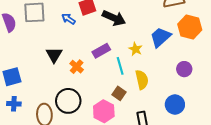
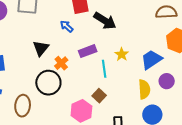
blue arrow: (68, 19) -> (67, 26), moved
blue trapezoid: (161, 37) -> (151, 60), moved
yellow semicircle: (142, 80) -> (144, 89), moved
black circle: (68, 101) -> (48, 83), moved

